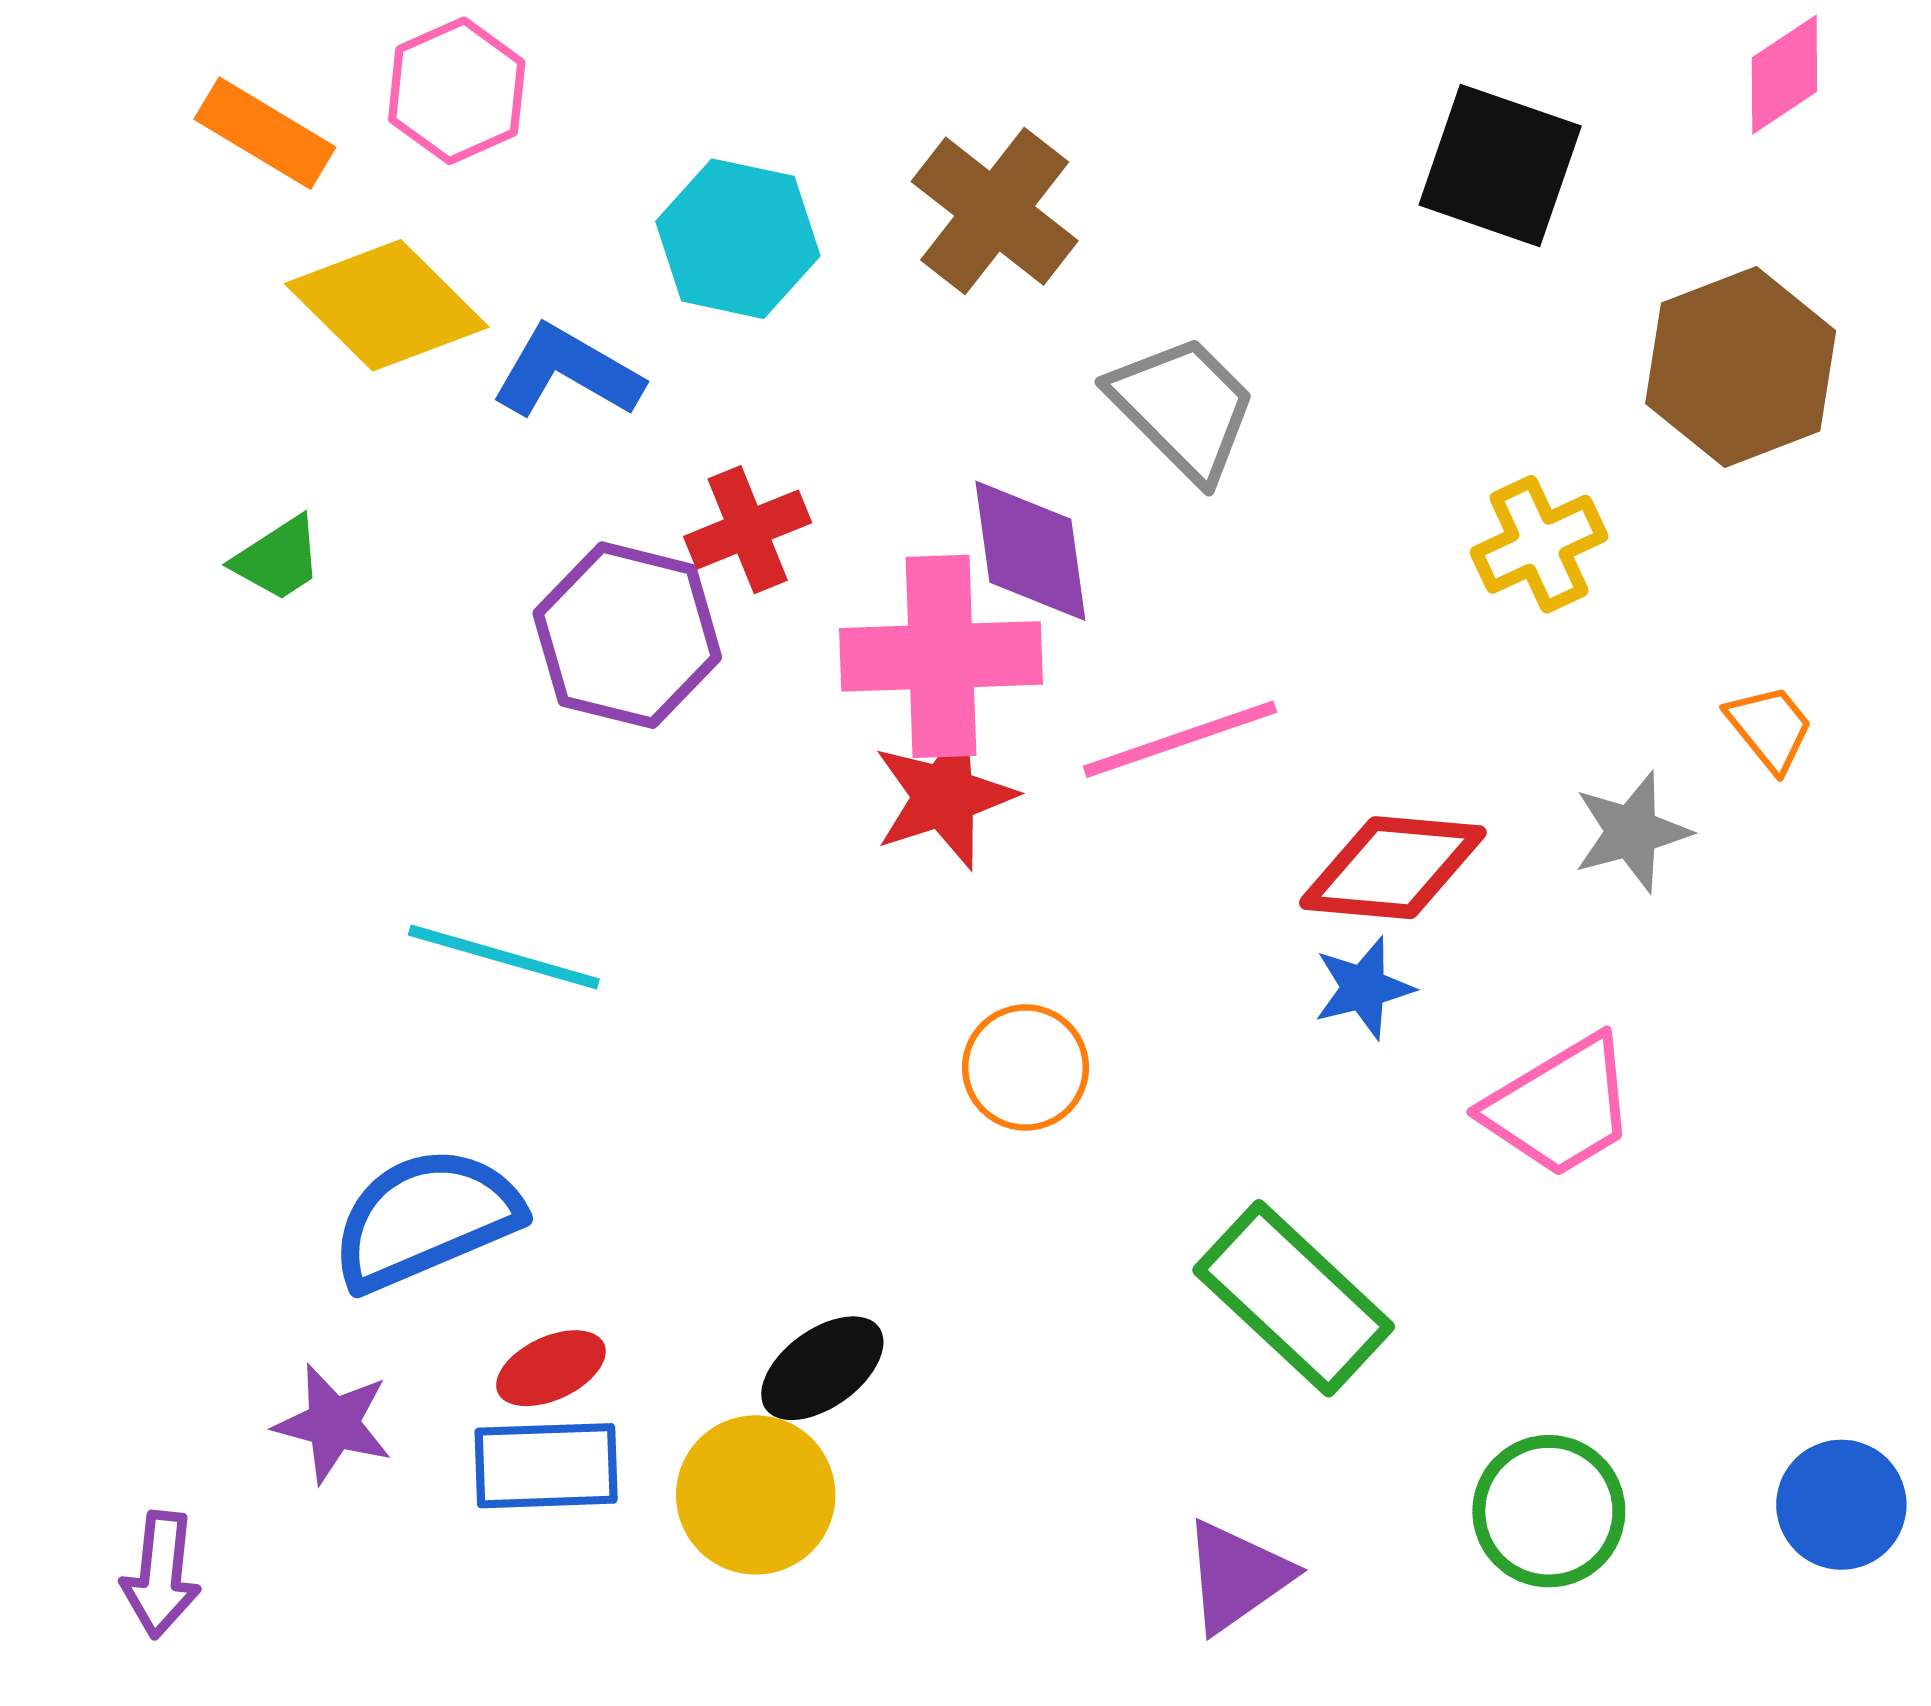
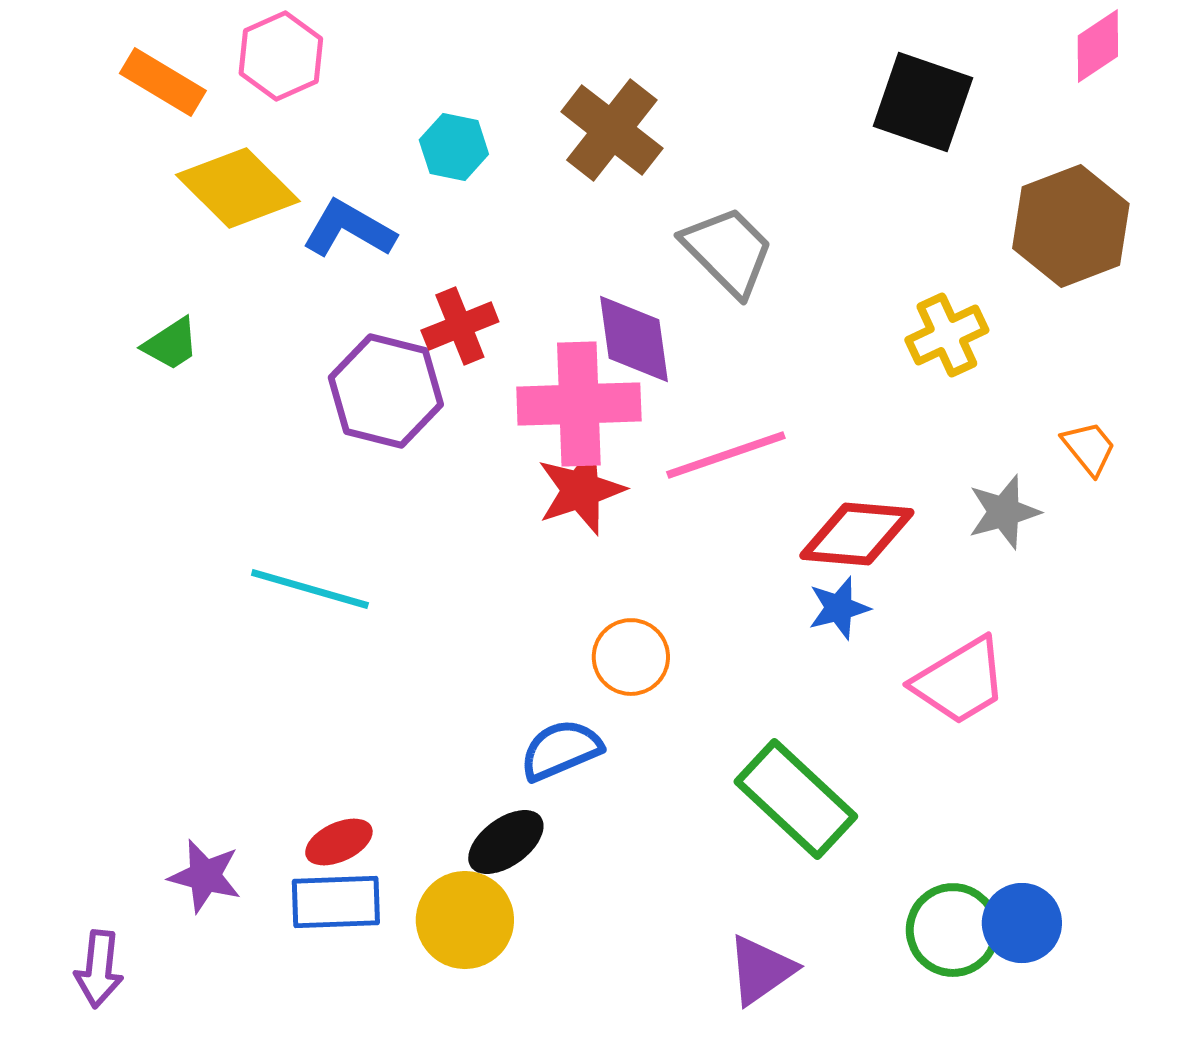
cyan hexagon: (738, 239) -> (454, 147), size x0.7
blue semicircle: (426, 1219) -> (561, 750), moved, size x0.7
blue circle: (1841, 1505) -> (1022, 923), moved

